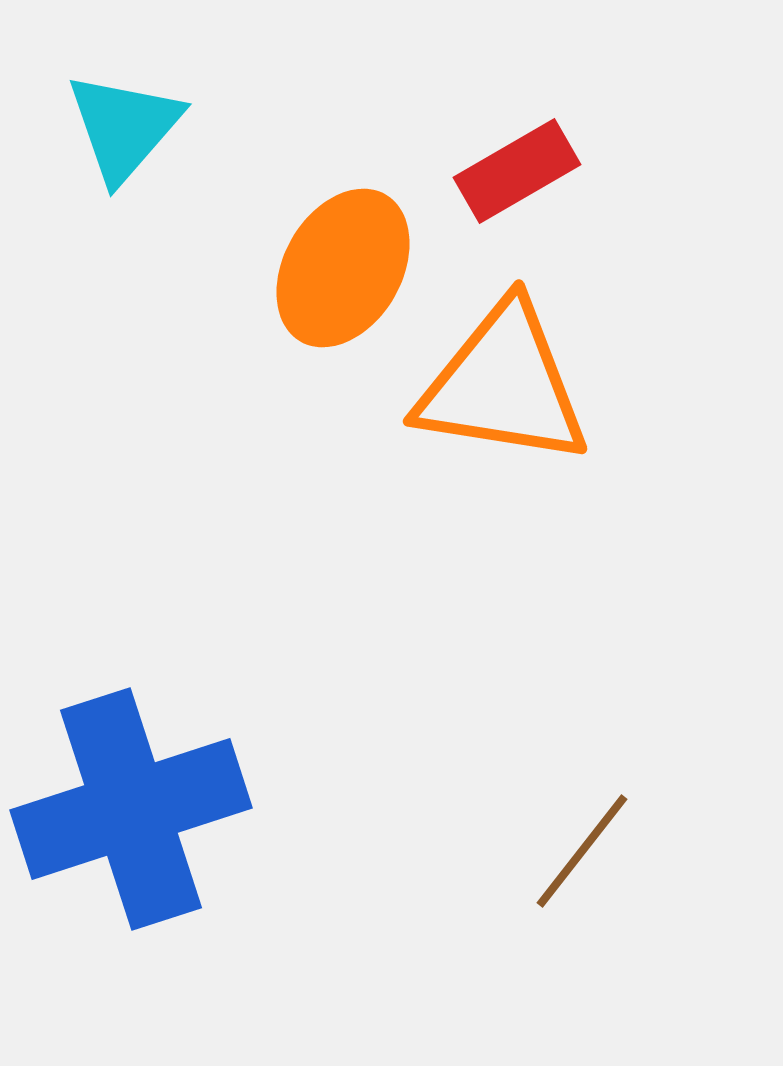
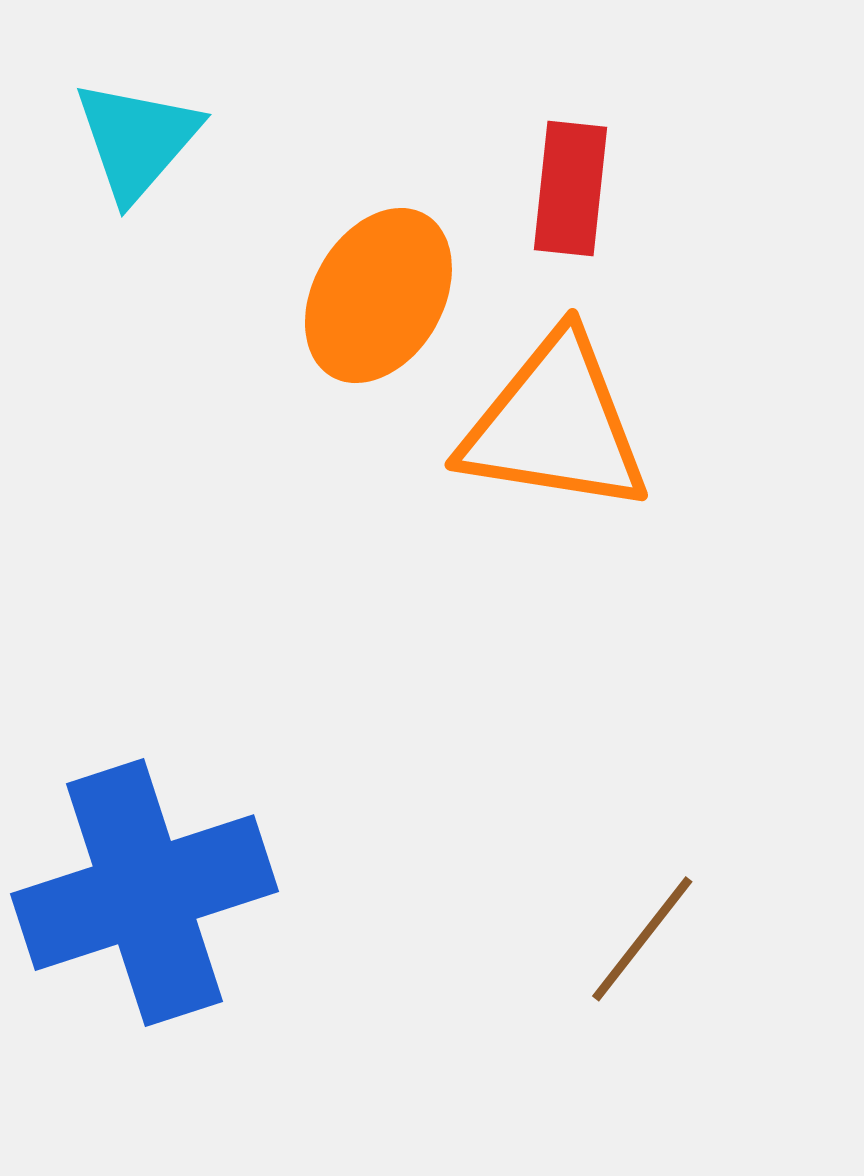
red rectangle: (517, 171) -> (571, 188), turned -54

